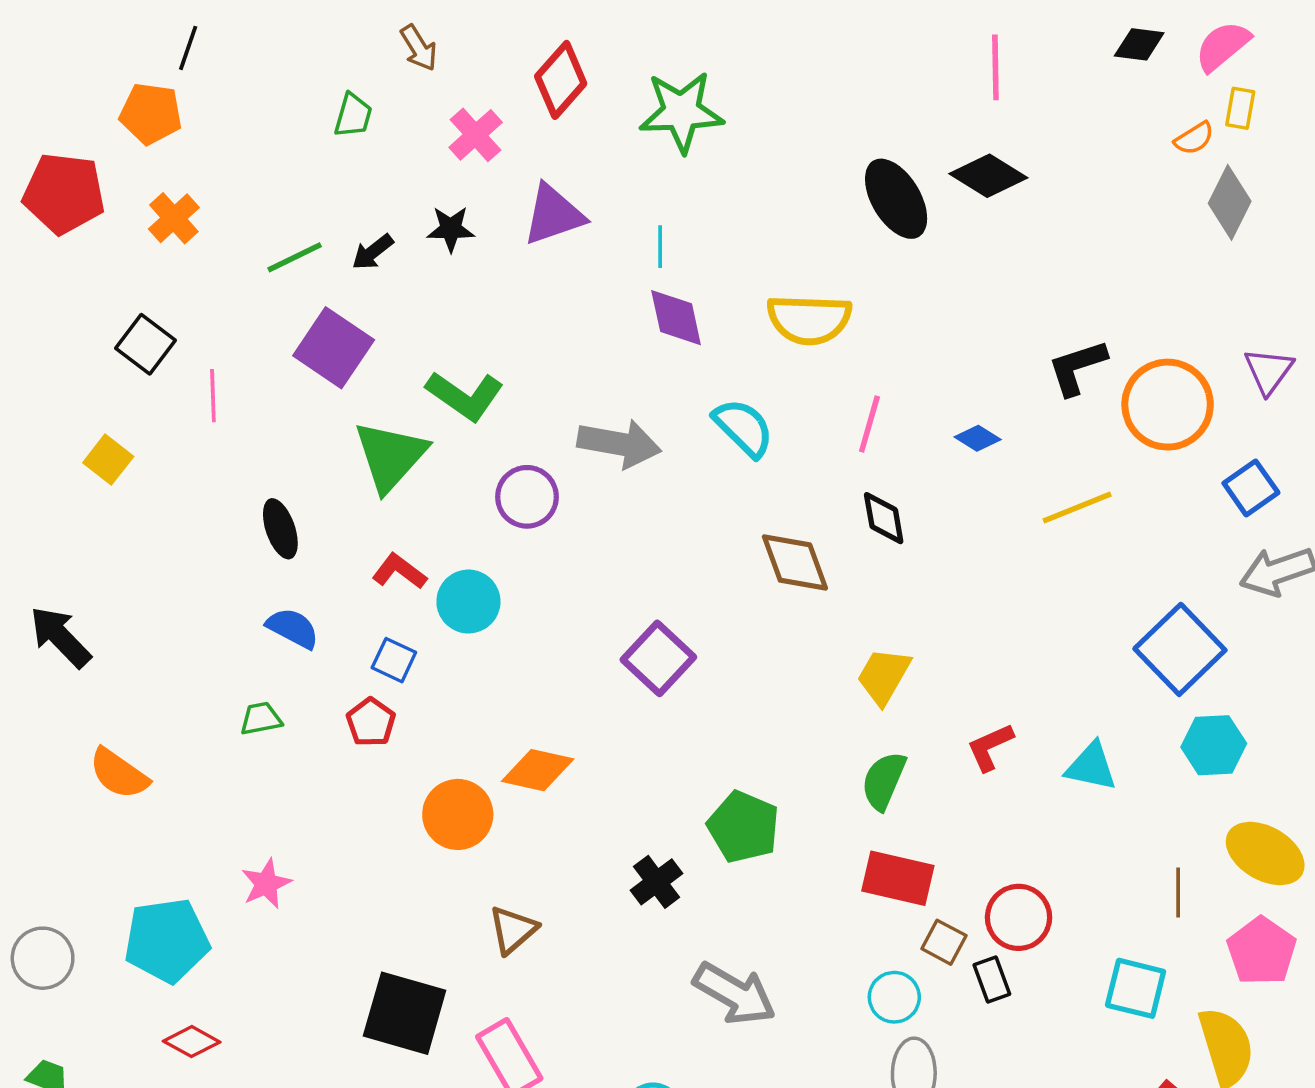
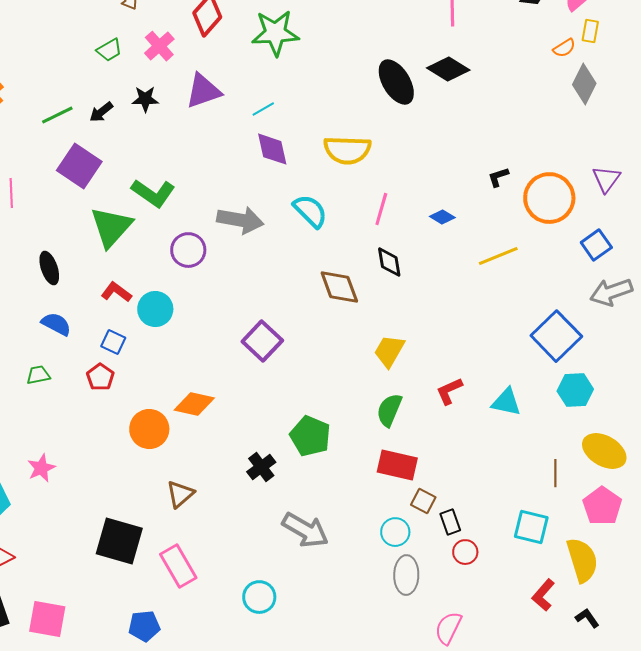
green trapezoid: (353, 115) -> (109, 50), moved, turned 44
cyan line: (660, 247) -> (263, 109), turned 60
black L-shape: (1077, 367) -> (498, 177), size x0.6
red circle: (1019, 917) -> (465, 552), moved, size x0.7

